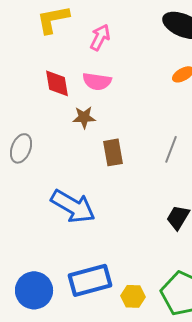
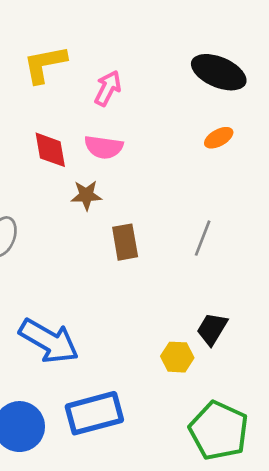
blue arrow: (73, 206) -> (49, 341), moved
yellow hexagon: (133, 296) -> (177, 357), moved

